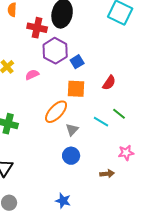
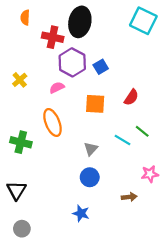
blue square: (77, 62) -> (101, 67), moved
pink semicircle: (32, 75) -> (57, 88), moved
orange ellipse: (56, 112) -> (53, 123), moved, turned -65
blue star: (63, 201) -> (81, 213), moved

